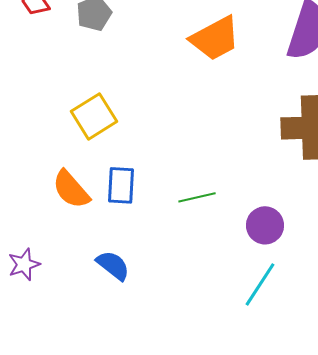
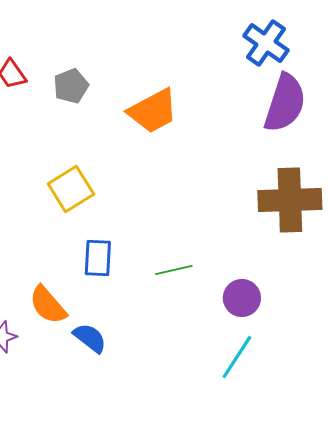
orange trapezoid: (215, 38) -> (153, 111), moved
orange semicircle: (71, 189) -> (48, 305), moved

